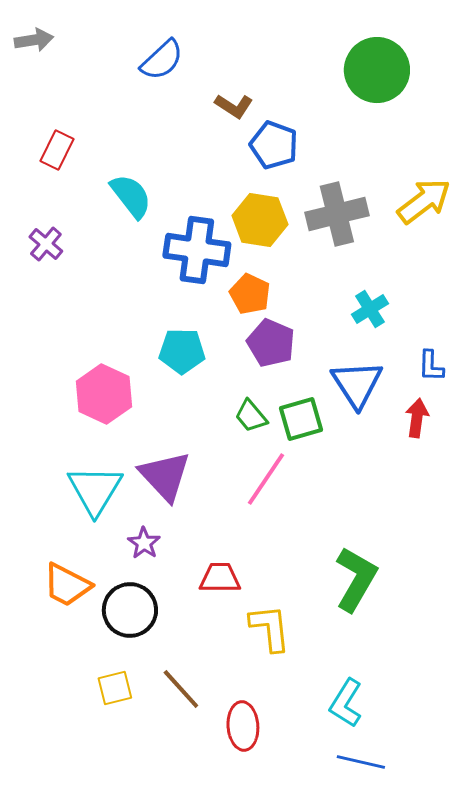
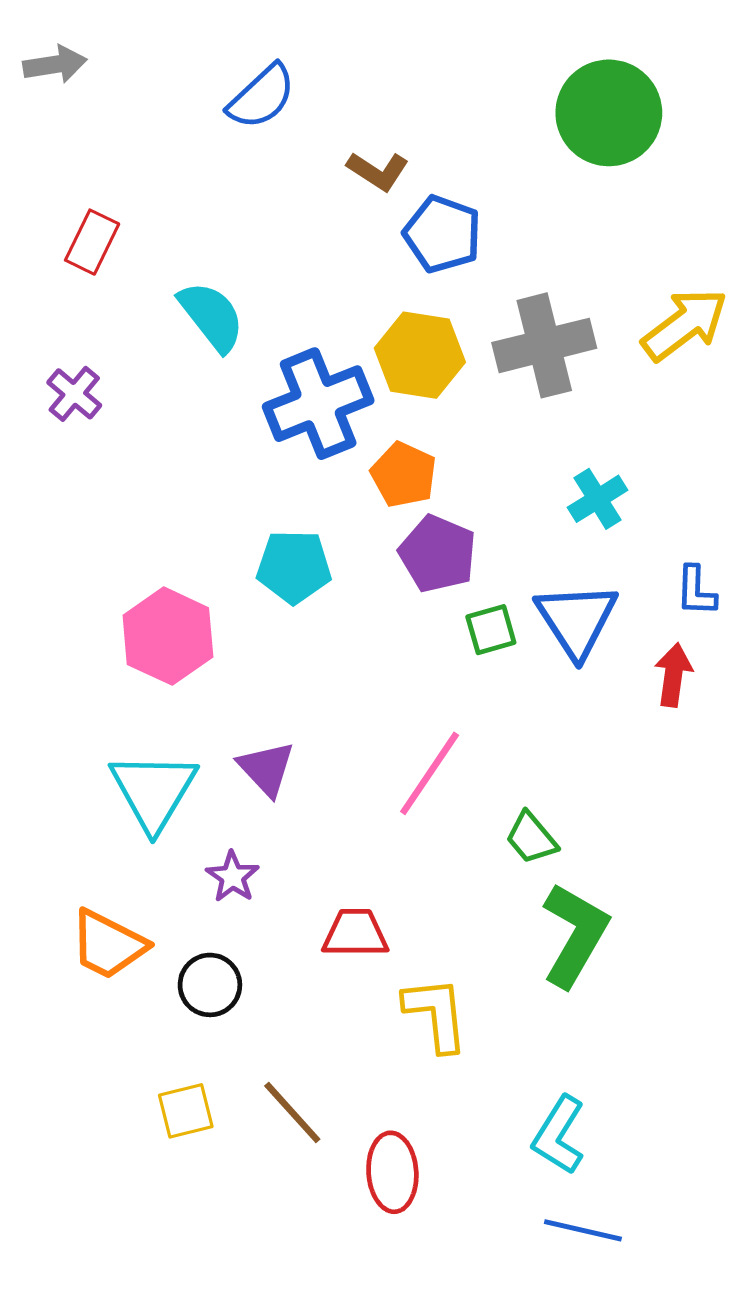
blue cross: (197, 250) -> (318, 404), turned -30
green trapezoid: (251, 416) -> (531, 838), moved
green square: (301, 419) -> (491, 630), moved, size x0.7
purple triangle: (165, 476) -> (266, 769), size x0.7
black circle: (130, 610) -> (210, 985), size x0.7

